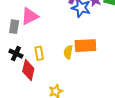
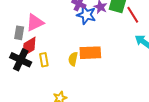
black cross: (16, 54) -> (21, 60), size x1.5
red diamond: (28, 70) -> (29, 47), moved, turned 45

